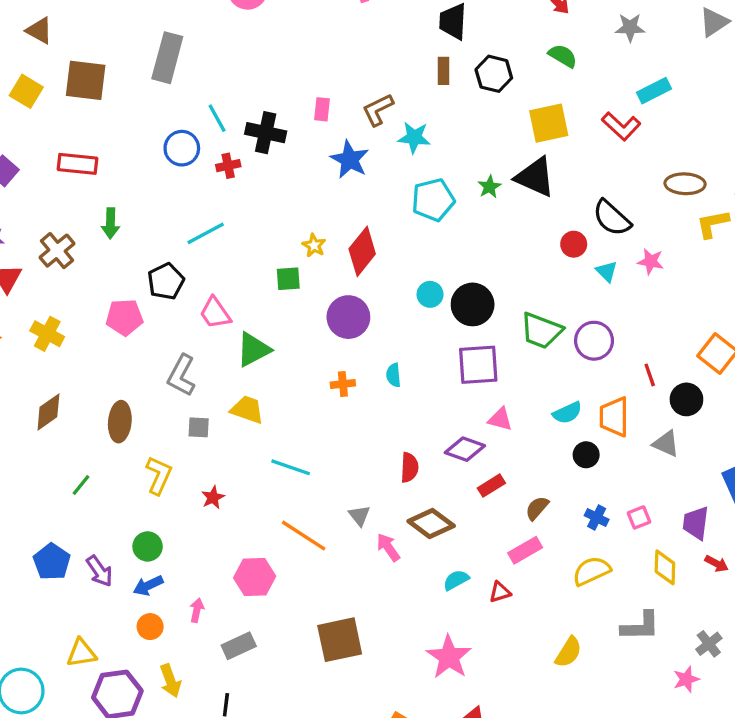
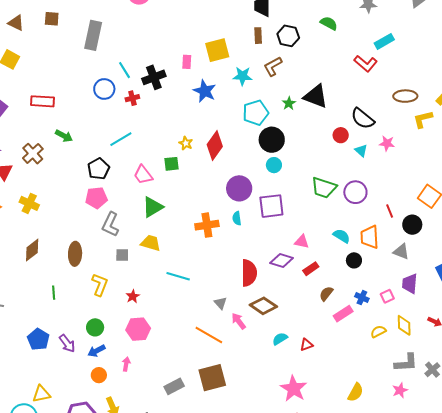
brown square: (86, 80) -> (52, 19), moved, size x0.6
brown L-shape: (378, 110) -> (273, 66), moved
yellow square: (549, 123) -> (217, 50), moved
black cross: (266, 133) -> (154, 77), turned -30
green arrow: (110, 223) -> (64, 136), turned -60
cyan circle: (430, 294) -> (274, 165), moved
black circle: (473, 304) -> (272, 140), moved
pink trapezoid: (215, 313) -> (143, 175), moved
pink pentagon: (124, 317) -> (96, 198), moved
purple circle: (348, 317) -> (239, 188), moved
purple square: (478, 365) -> (271, 206), moved
orange cross: (343, 384) -> (207, 225), size x1.6
cyan semicircle: (567, 413) -> (342, 236), turned -120
red semicircle: (409, 467) -> (249, 273), size x1.5
green line: (81, 485) -> (54, 293), turned -40
red rectangle: (491, 486) -> (311, 269), moved
purple trapezoid: (696, 523) -> (410, 284), moved
orange line: (304, 536) -> (209, 335), moved
pink rectangle: (525, 550) -> (343, 314), moved
yellow semicircle: (591, 571) -> (378, 332), moved, size x0.7
pink hexagon: (255, 577) -> (138, 329), moved
gray L-shape: (640, 626) -> (406, 363), moved
gray rectangle: (239, 646) -> (174, 386), moved
yellow semicircle: (568, 652) -> (356, 392), moved
yellow triangle: (81, 653) -> (41, 394), moved
pink star: (449, 657) -> (294, 389), moved
pink star: (686, 679) -> (400, 390), moved

